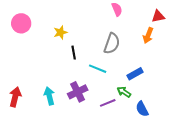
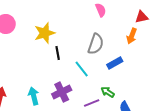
yellow star: (60, 32) -> (45, 33), size x1.5
cyan line: (98, 69) -> (82, 69), turned 30
blue rectangle: (135, 74) -> (115, 63), moved

